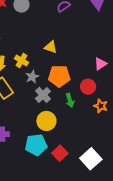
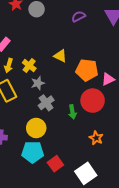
orange pentagon: (59, 76) -> (87, 70), moved
red circle: (88, 87) -> (93, 101), size x1.5
orange star: (101, 106) -> (96, 138), moved
yellow circle: (46, 121) -> (36, 128), moved

